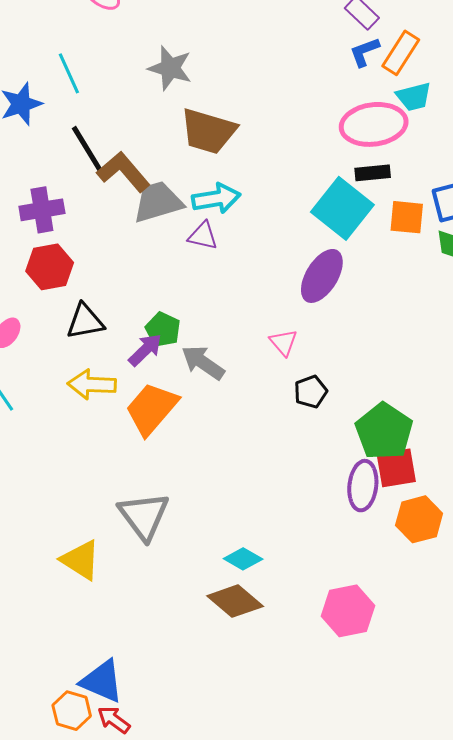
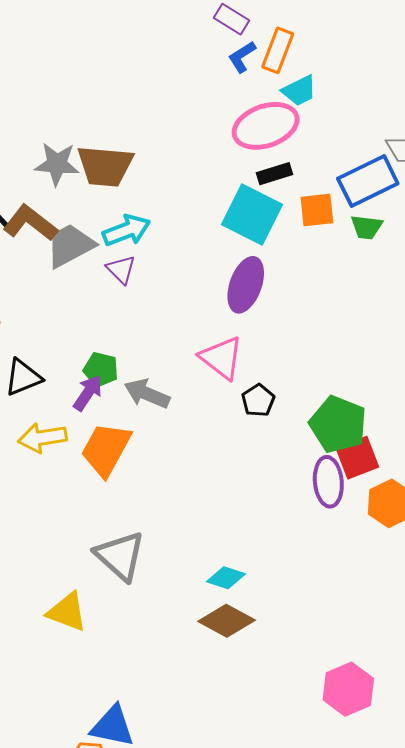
gray star: (170, 68) -> (57, 164), moved
purple triangle: (203, 236) -> (121, 270), turned 44
pink triangle: (283, 343) -> (221, 358), size x1.6
pink hexagon: (348, 611) -> (348, 689), moved

